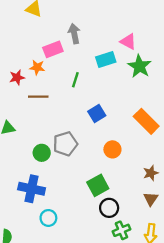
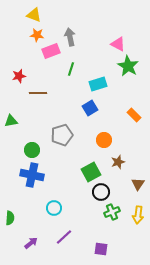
cyan rectangle: (106, 60) -> (98, 84), moved
orange star: (37, 67) -> (37, 35), moved
green line: (75, 80) -> (71, 69), moved
orange rectangle: (146, 121) -> (134, 115), size x0.6
green circle: (42, 153) -> (32, 150), moved
brown star: (151, 173) -> (118, 162), moved
cyan circle: (48, 218) -> (54, 208), moved

